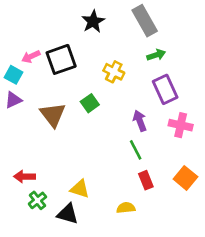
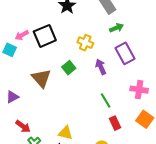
purple triangle: (13, 100) -> (12, 97), moved
purple arrow: (140, 121) -> (101, 67), moved
pink cross: (181, 125) -> (139, 90), moved
red arrow: (24, 177) -> (23, 126), turned -140

